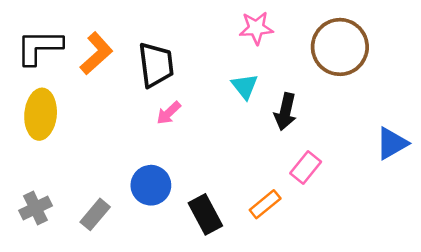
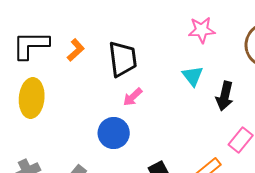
orange L-shape: (96, 53) -> (76, 50), size x0.7
blue circle: (151, 185) -> (114, 133), moved

